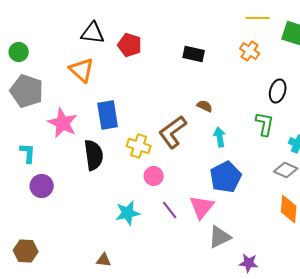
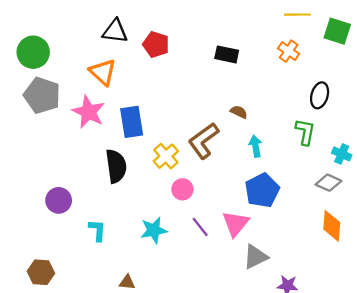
green circle: (19, 52) -> (33, 52), size x1.5
pink star: (63, 123) -> (88, 112), moved
yellow cross: (139, 146) -> (166, 156), turned 30
cyan L-shape: (28, 153) -> (97, 230), moved

